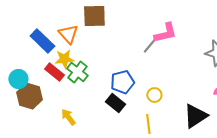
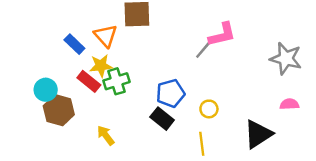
blue rectangle: (42, 41) -> (74, 44), size x0.7
green cross: (77, 72) -> (116, 81), turned 35

